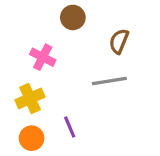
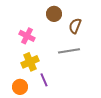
brown circle: (73, 17) -> (54, 14), moved
yellow cross: (30, 98) -> (30, 62), moved

